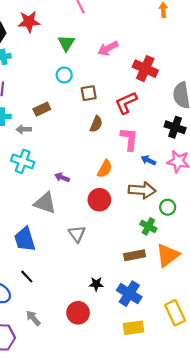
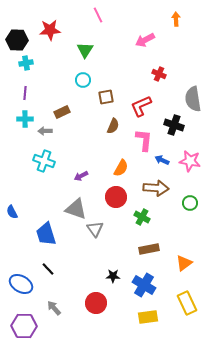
pink arrow: (108, 48) -> (145, 40), moved
red cross: (145, 69) -> (159, 74), size x0.6
black cross: (175, 127) -> (174, 125), moved
purple arrow: (62, 177) -> (81, 176), turned -48
gray triangle: (45, 203) -> (76, 209), moved
green circle: (168, 207) -> (190, 203), moved
green cross: (148, 226) -> (142, 217), moved
orange triangle: (168, 255) -> (184, 263), moved, size x0.7

